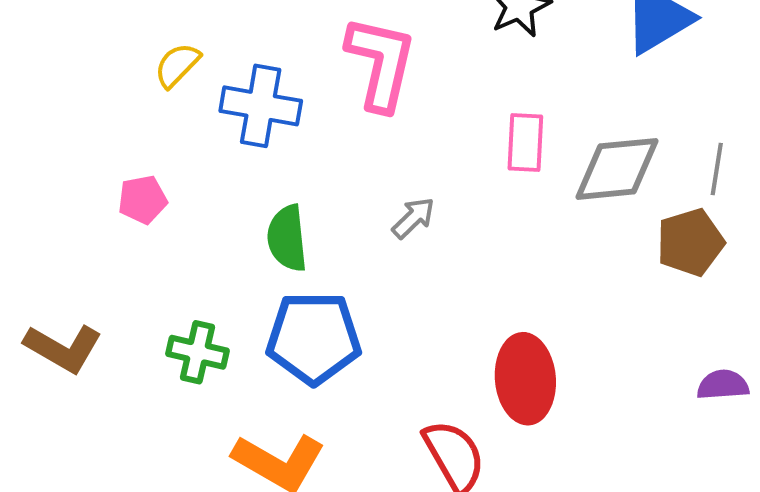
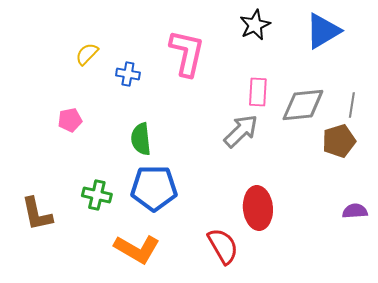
blue cross: (261, 106) -> (128, 74), size x0.6
gray arrow: (413, 218) -> (241, 131), moved, size x1.6
brown L-shape: (63, 348) -> (37, 214), moved, turned 48

